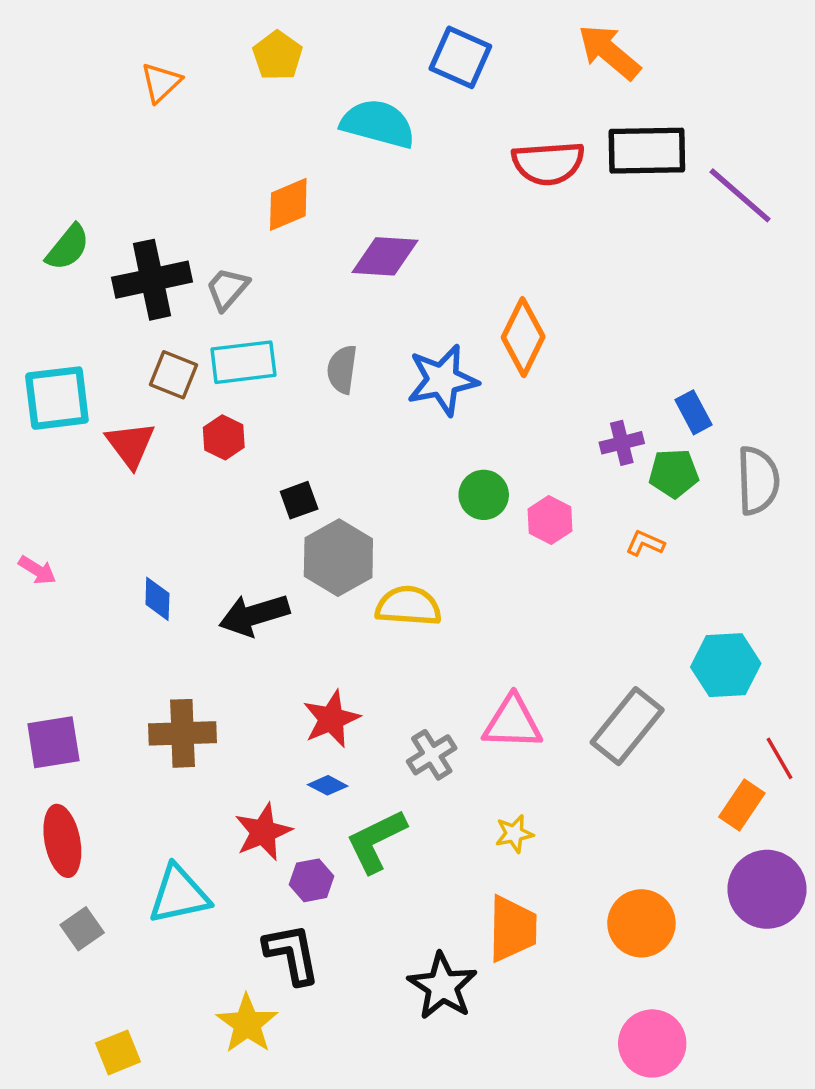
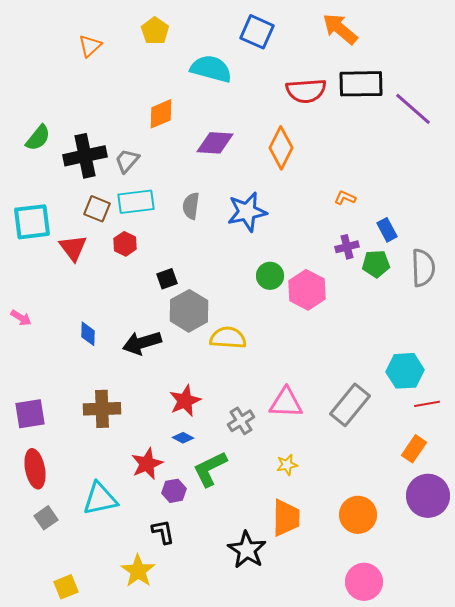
orange diamond: (523, 337) -> (281, 148), moved
pink hexagon: (550, 520) -> (307, 290), size x1.5
orange L-shape: (645, 543) -> (345, 198), moved
red line: (780, 758) -> (427, 404), moved, turned -70
black L-shape: (292, 954) -> (163, 532), size x0.7

